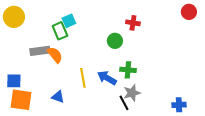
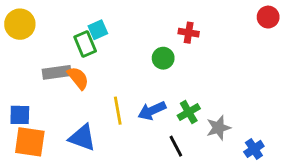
green cross: (128, 70) -> (189, 112), moved, turned -35
blue arrow: (107, 78) -> (152, 111), turned -54
gray star: (132, 93) -> (218, 128), moved
blue triangle: (58, 97) -> (82, 138), size x1.5
blue cross: (179, 105) -> (254, 149), turned -32

